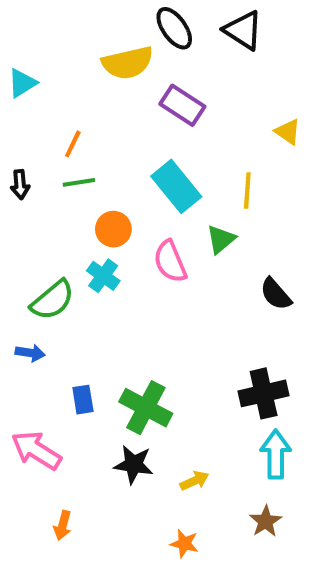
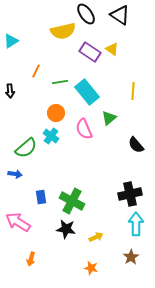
yellow triangle: (288, 132) -> (112, 49), moved
green line: (79, 182) -> (60, 82), moved
yellow line: (247, 191) -> (133, 91), moved

